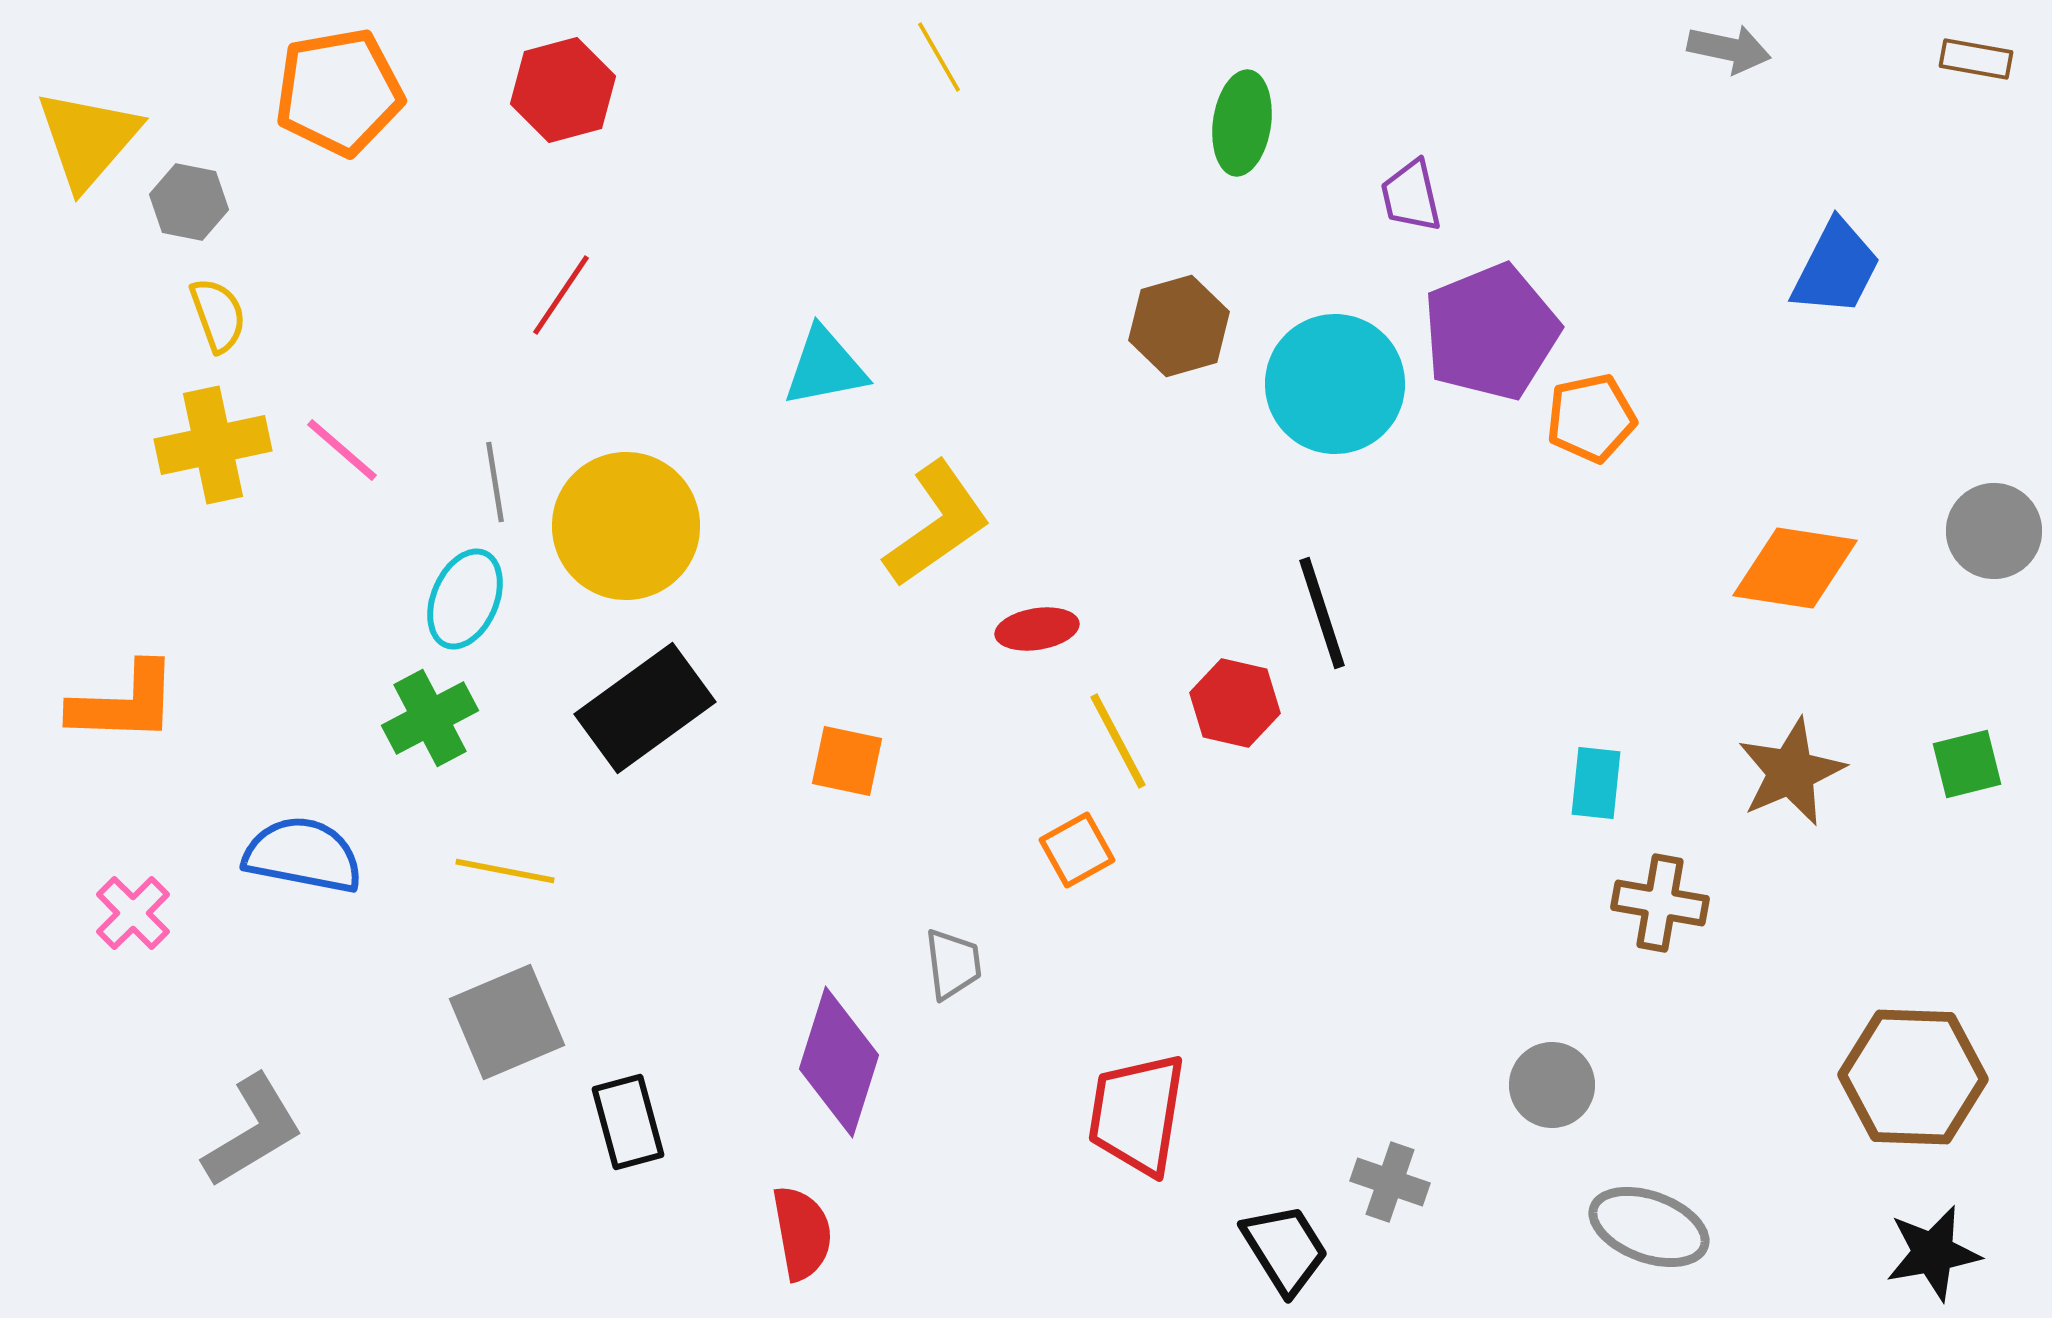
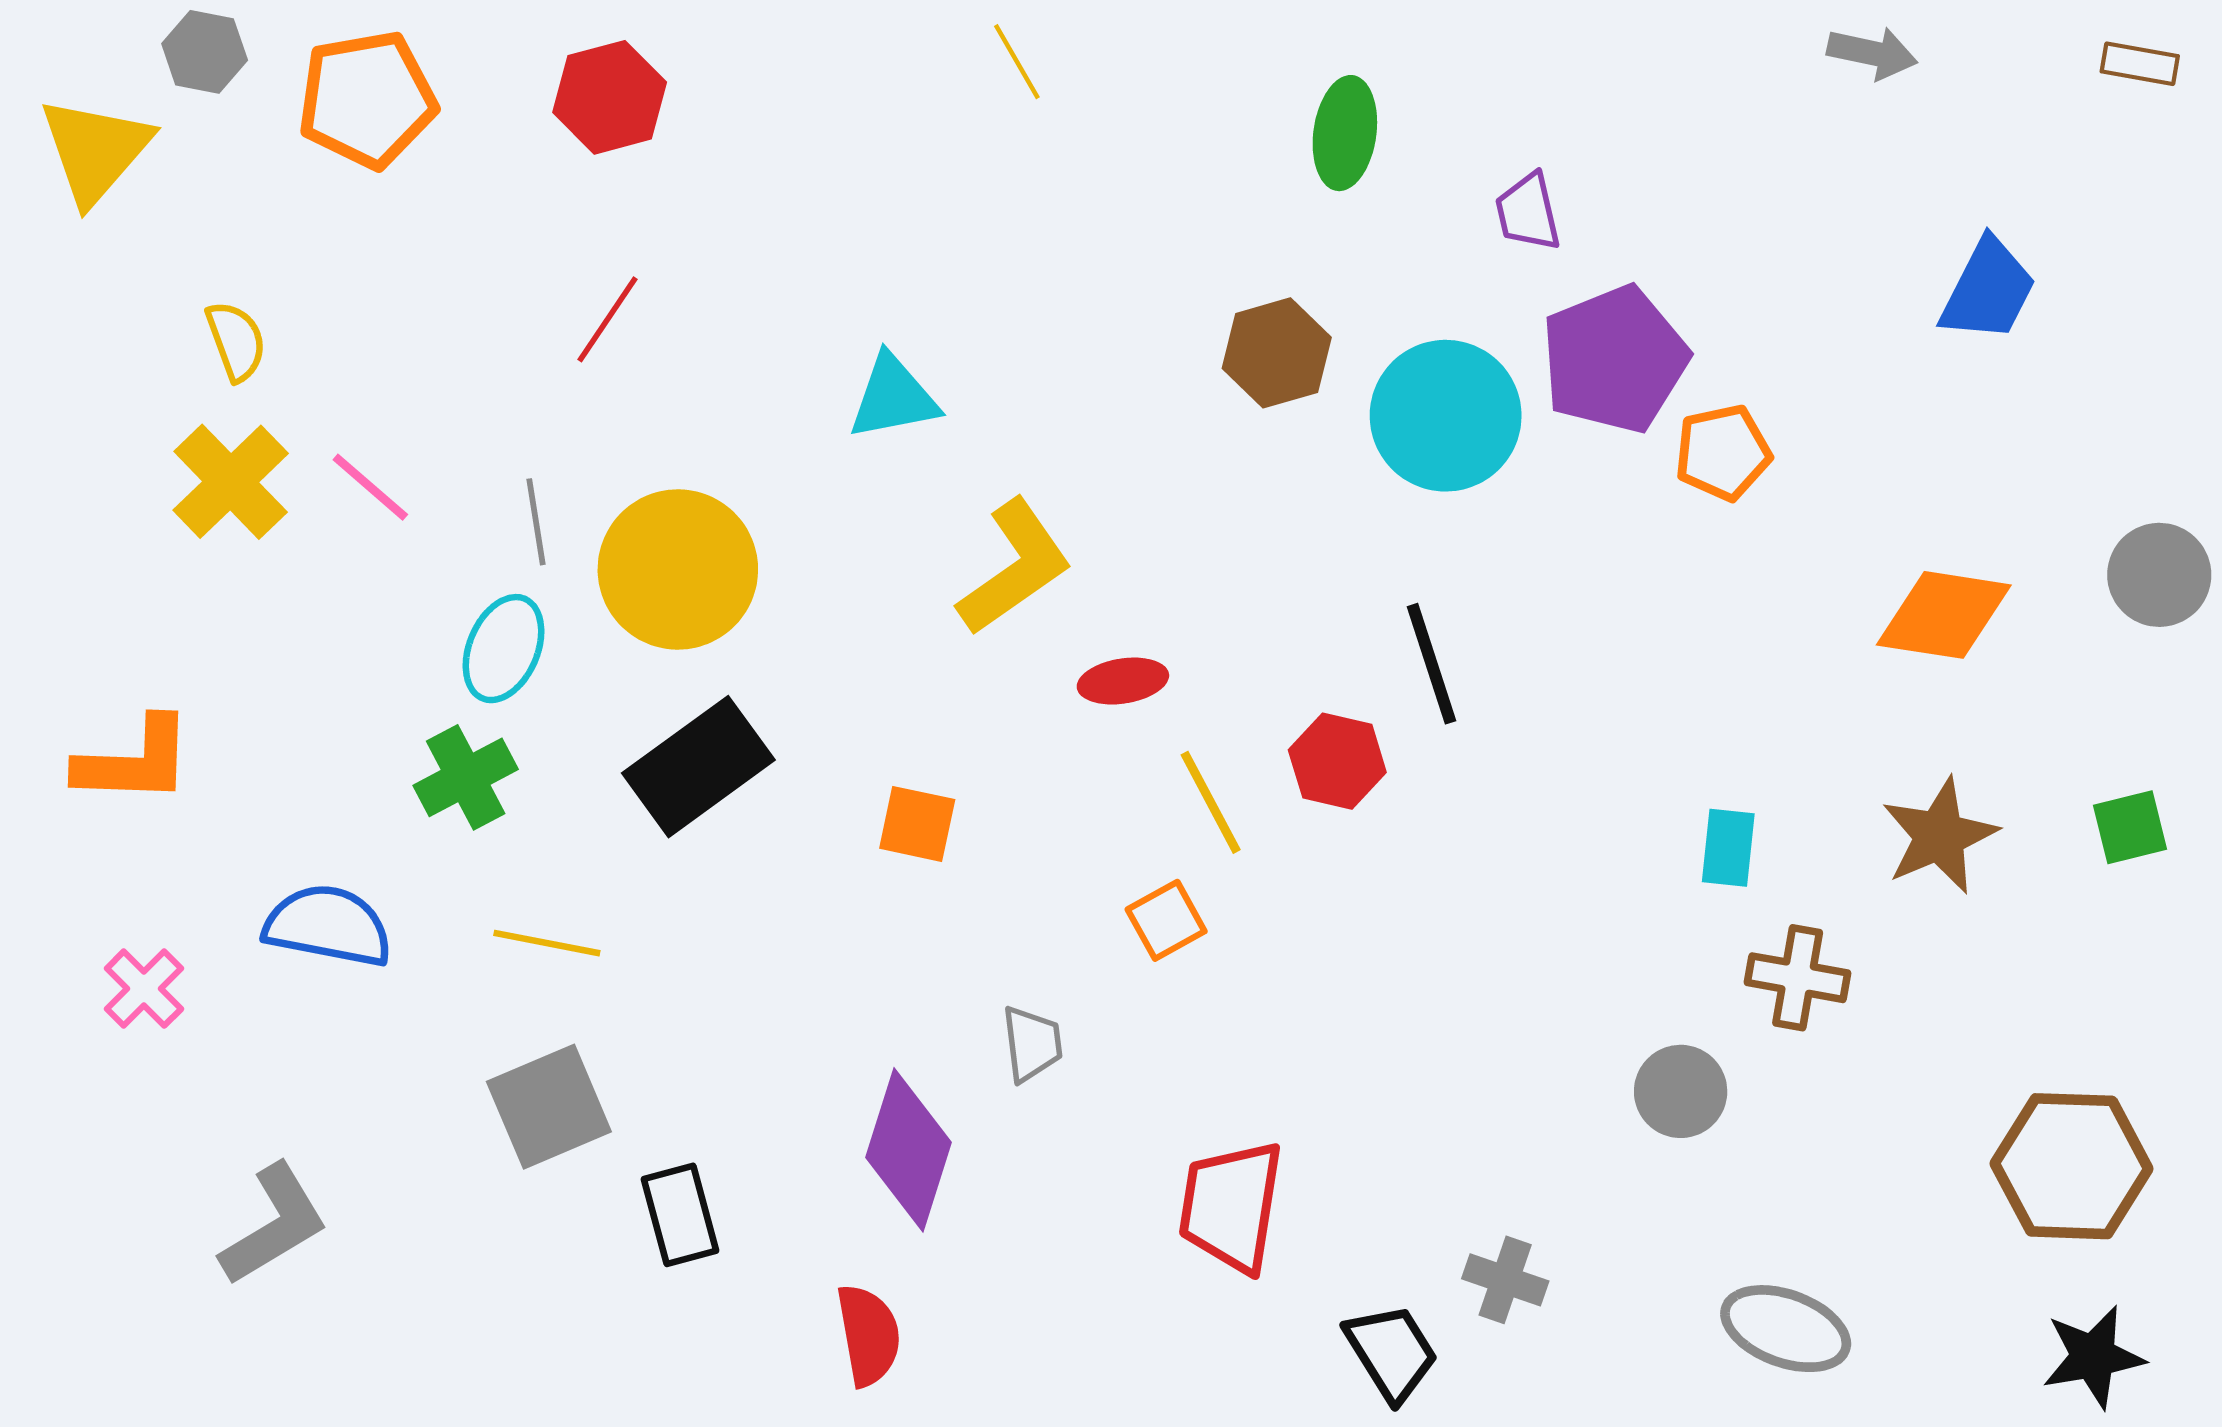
gray hexagon: (189, 202) -> (205, 52), moved
yellow cross: (213, 445) -> (231, 482), turned -32
gray circle: (1552, 1085) -> (1681, 1091), moved

